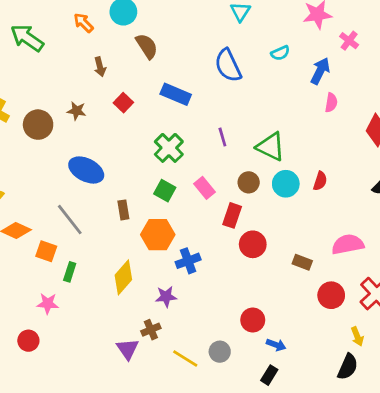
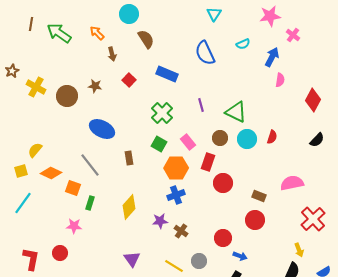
orange arrow: (83, 23) -> (97, 33), moved
orange hexagon: (158, 235) -> (176, 168), moved
red circle: (331, 295) -> (255, 220), moved
brown cross: (151, 330) -> (181, 231), moved, turned -32

